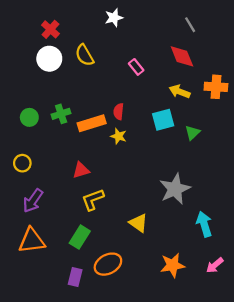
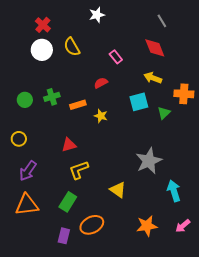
orange cross: (216, 87) -> (184, 94), moved
red semicircle: (119, 112) -> (101, 83), moved, turned 56
orange rectangle: (92, 123) -> (78, 105), size x0.7

